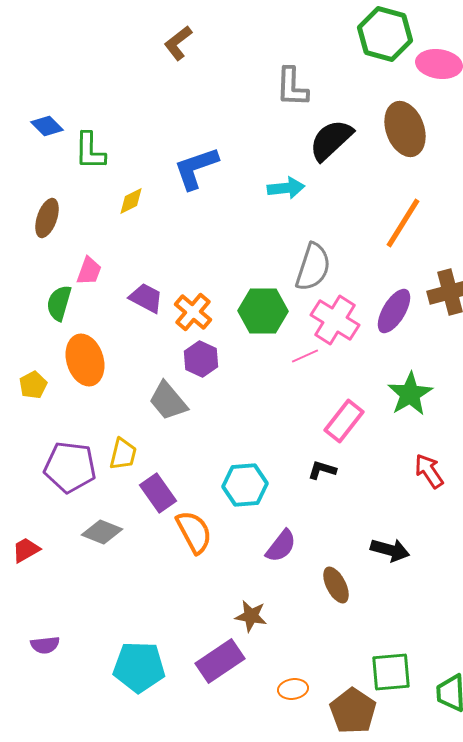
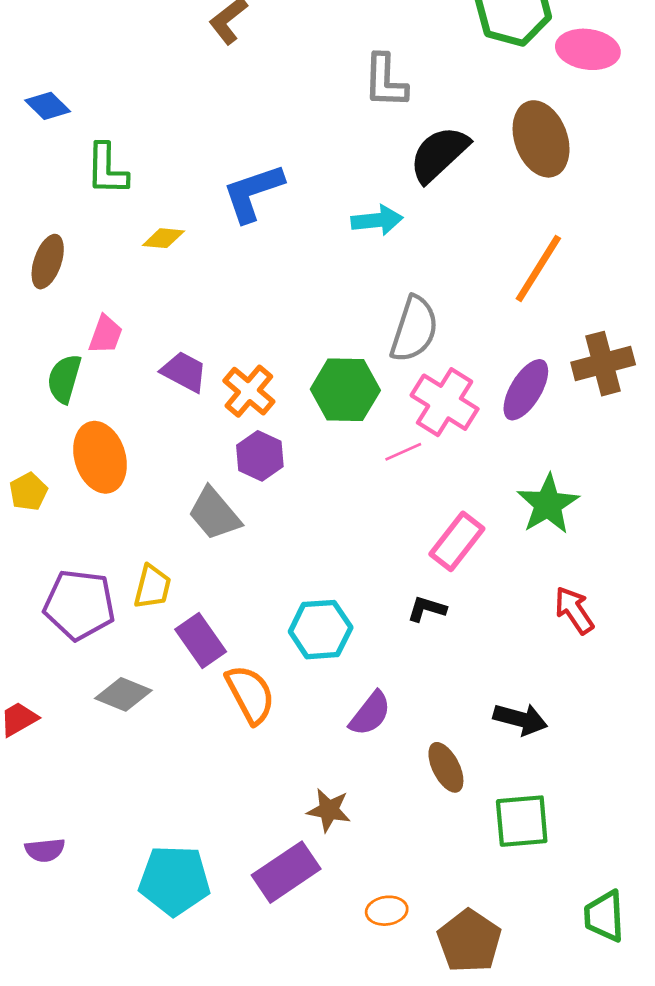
blue diamond: (47, 126) -> (48, 106), moved
yellow diamond: (131, 201) -> (163, 238), turned 32
green square: (391, 672) -> (522, 821), moved

